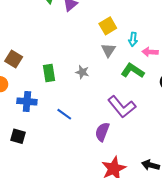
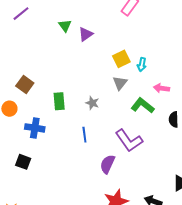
cyan arrow: (133, 39) -> (142, 65), moved
blue line: (64, 114) -> (84, 135), moved, turned 42

